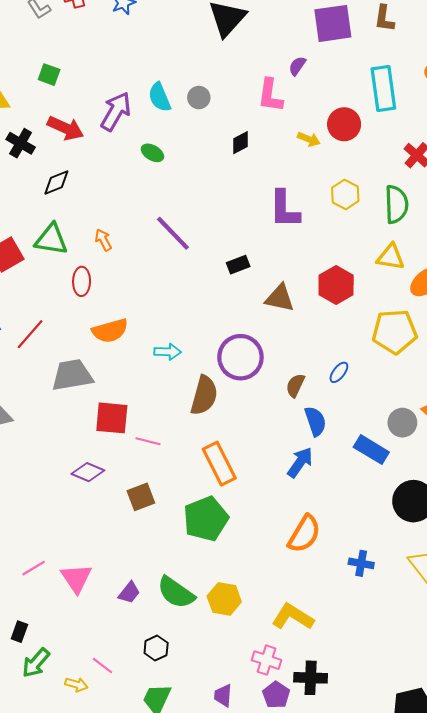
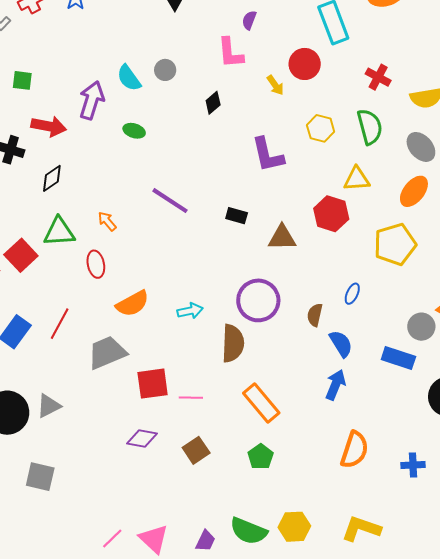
yellow arrow: (309, 139) -> (275, 85), turned 45
yellow triangle: (391, 257) -> (357, 179), moved
black rectangle: (238, 265) -> (237, 216), turned 50
green pentagon: (206, 519) -> (261, 457), size x0.6

